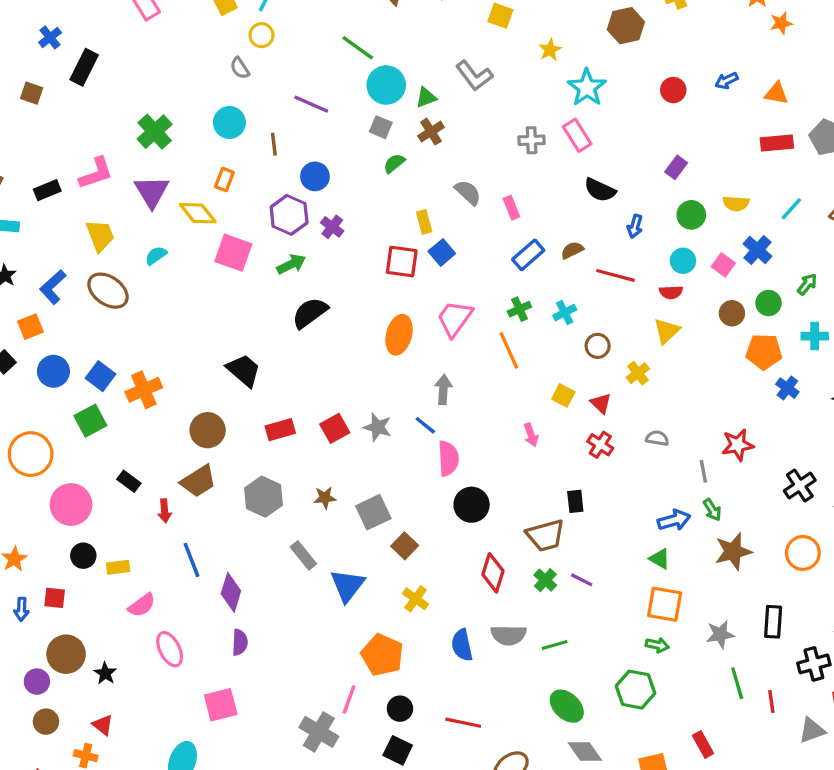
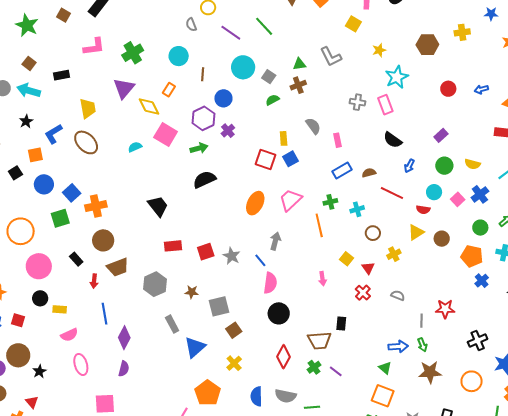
cyan circle: (386, 85) -> (243, 67), moved
purple line: (311, 104) -> (231, 33), moved
pink L-shape: (96, 173) -> (94, 47), moved
cyan semicircle: (156, 256) -> (135, 147), moved
brown circle: (732, 313) -> (442, 239), moved
brown circle: (208, 430) -> (103, 240), moved

